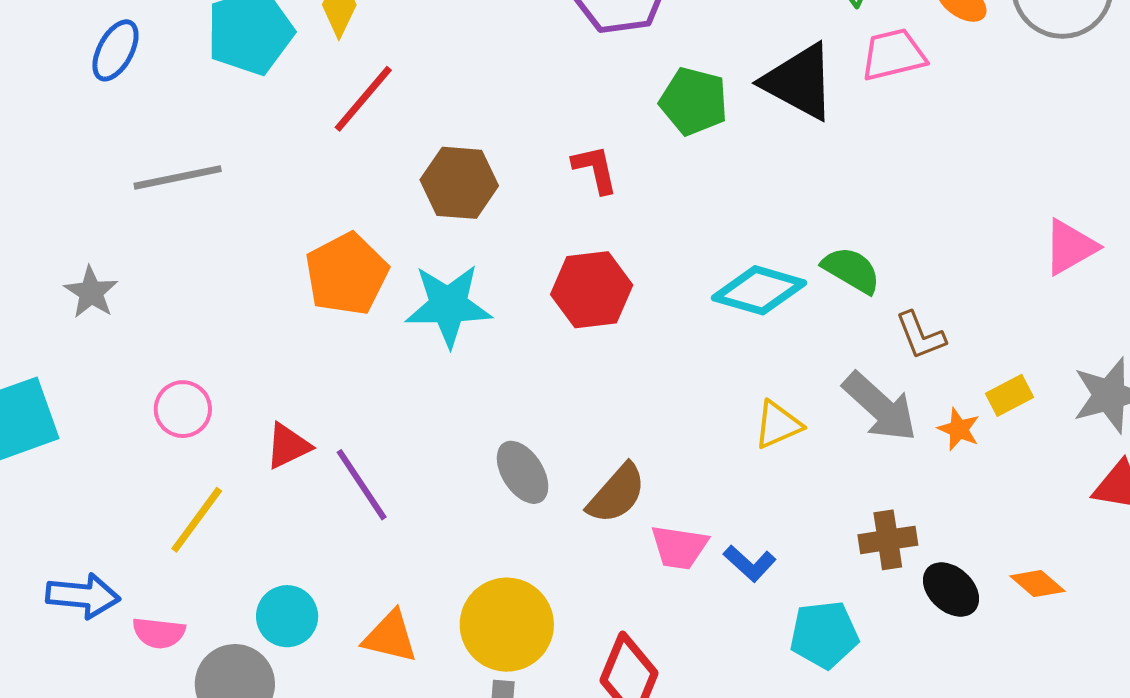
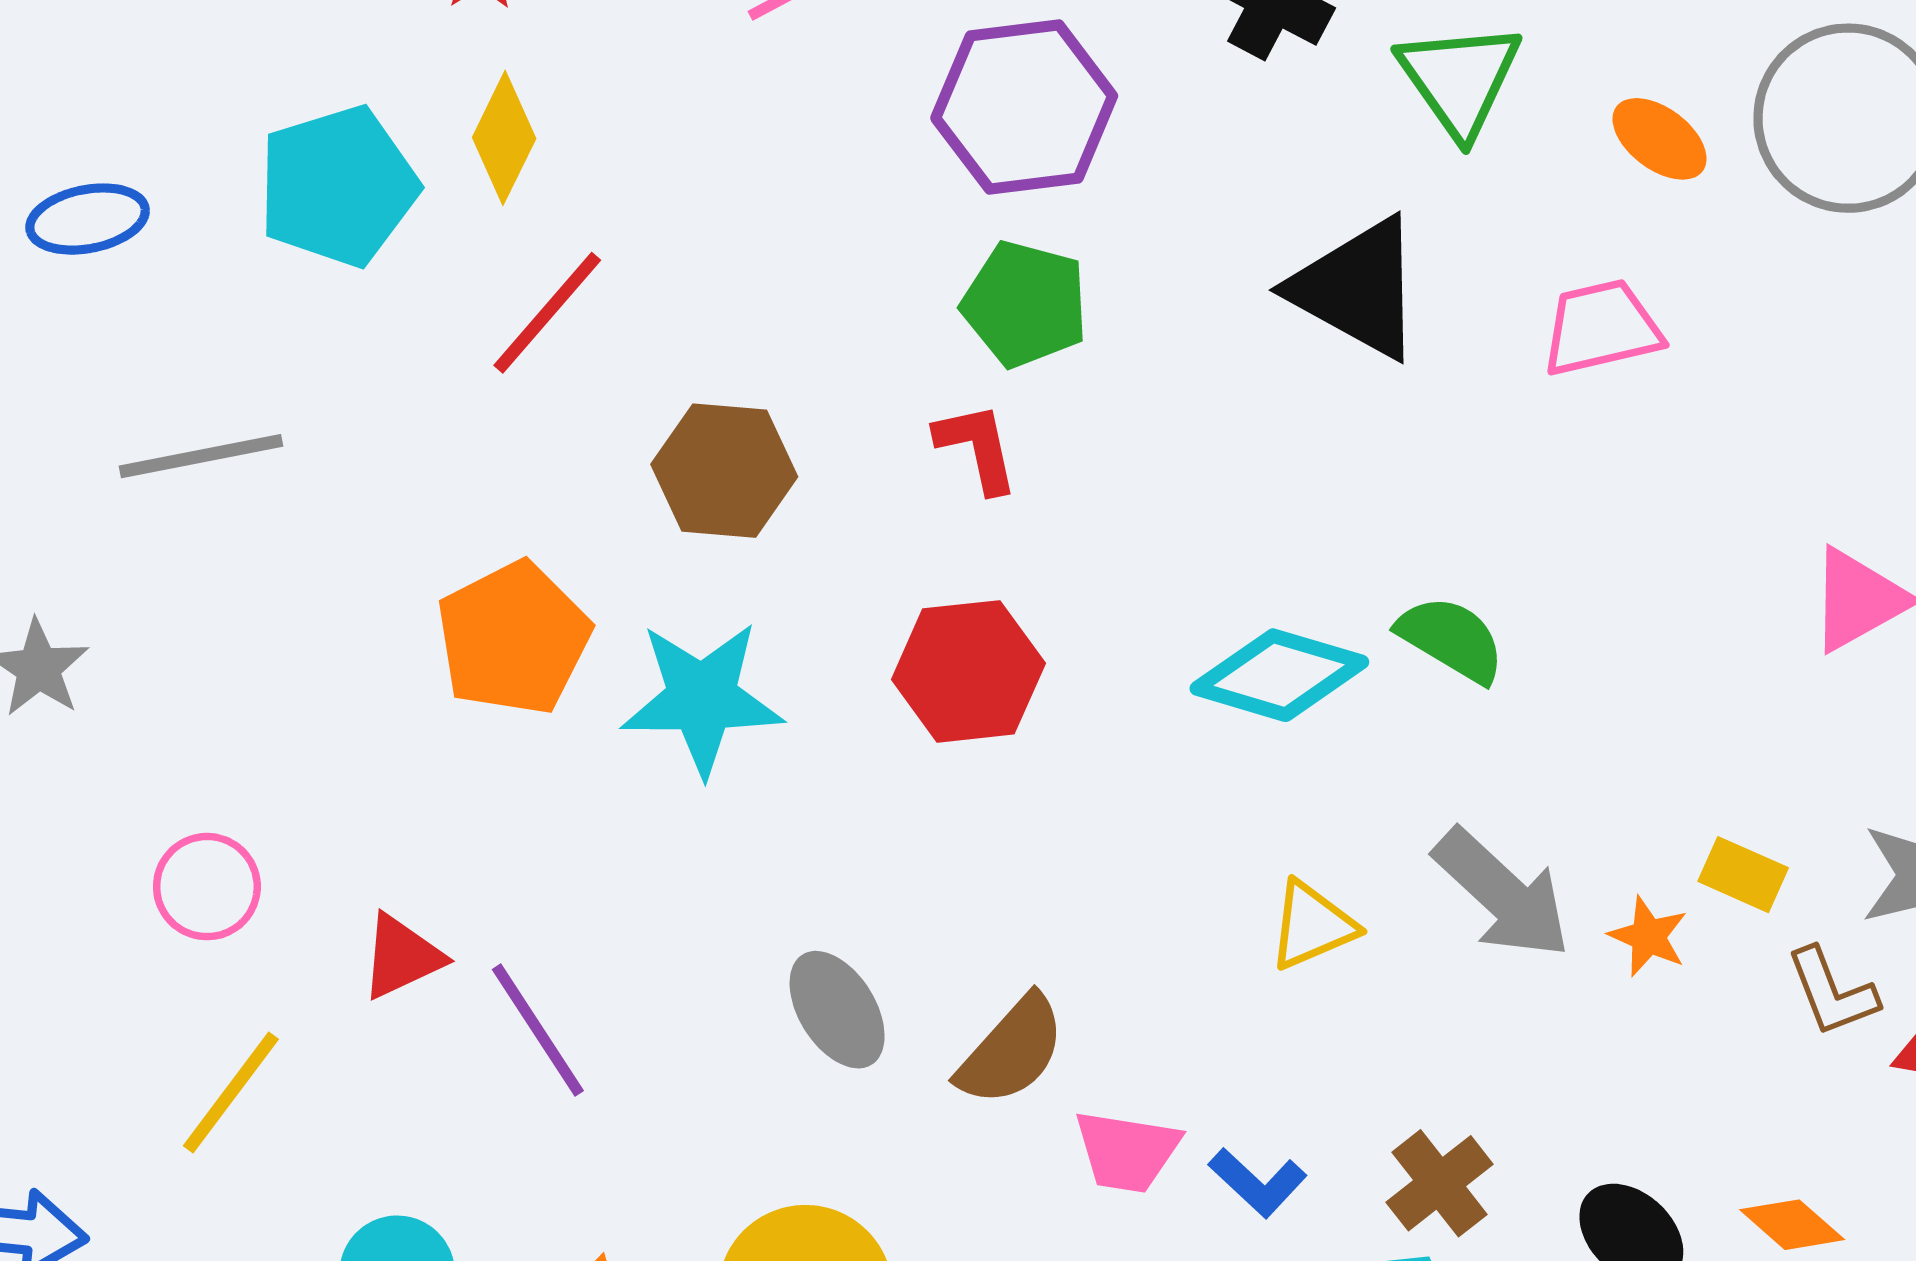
blue ellipse: (115, 50) -> (88, 219), turned 50
pink trapezoid: (893, 55) -> (1601, 328), moved
green pentagon: (694, 101) -> (1025, 304), moved
brown L-shape: (920, 335) -> (1832, 992), moved
yellow rectangle: (1009, 395) -> (1743, 875), turned 51
brown cross: (888, 540) -> (1440, 1183), moved, turned -30

